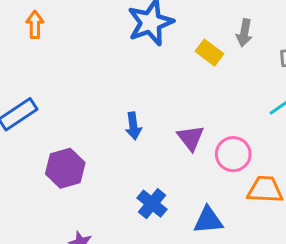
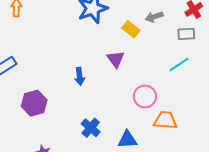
gray arrow: (244, 33) -> (154, 17), turned 60
purple triangle: (191, 138) -> (116, 59), moved

